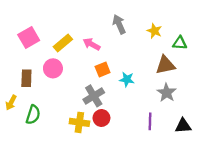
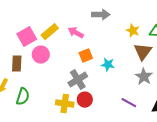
gray arrow: (119, 24) -> (101, 15), turned 114
yellow star: (154, 31) -> (133, 31), moved
pink square: (29, 37) -> (27, 37), moved
brown triangle: (165, 65) -> (143, 52), turned -42
purple line: (150, 121) -> (129, 103), turned -63

